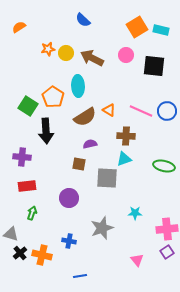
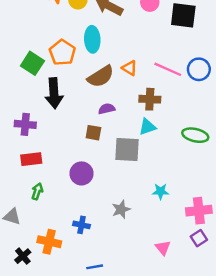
gray star: (102, 228) -> (121, 209), size x0.7
black cross: (20, 253) -> (23, 256), moved

